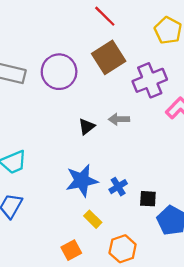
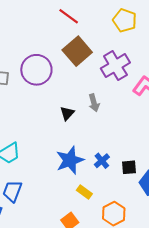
gray arrow: (119, 119) -> (94, 103), turned -96

